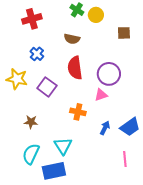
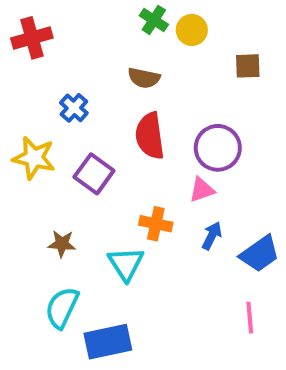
red cross: (32, 19) -> (32, 38), moved
blue arrow: (105, 128) -> (212, 236), moved
cyan triangle: (63, 146) -> (126, 264), moved

